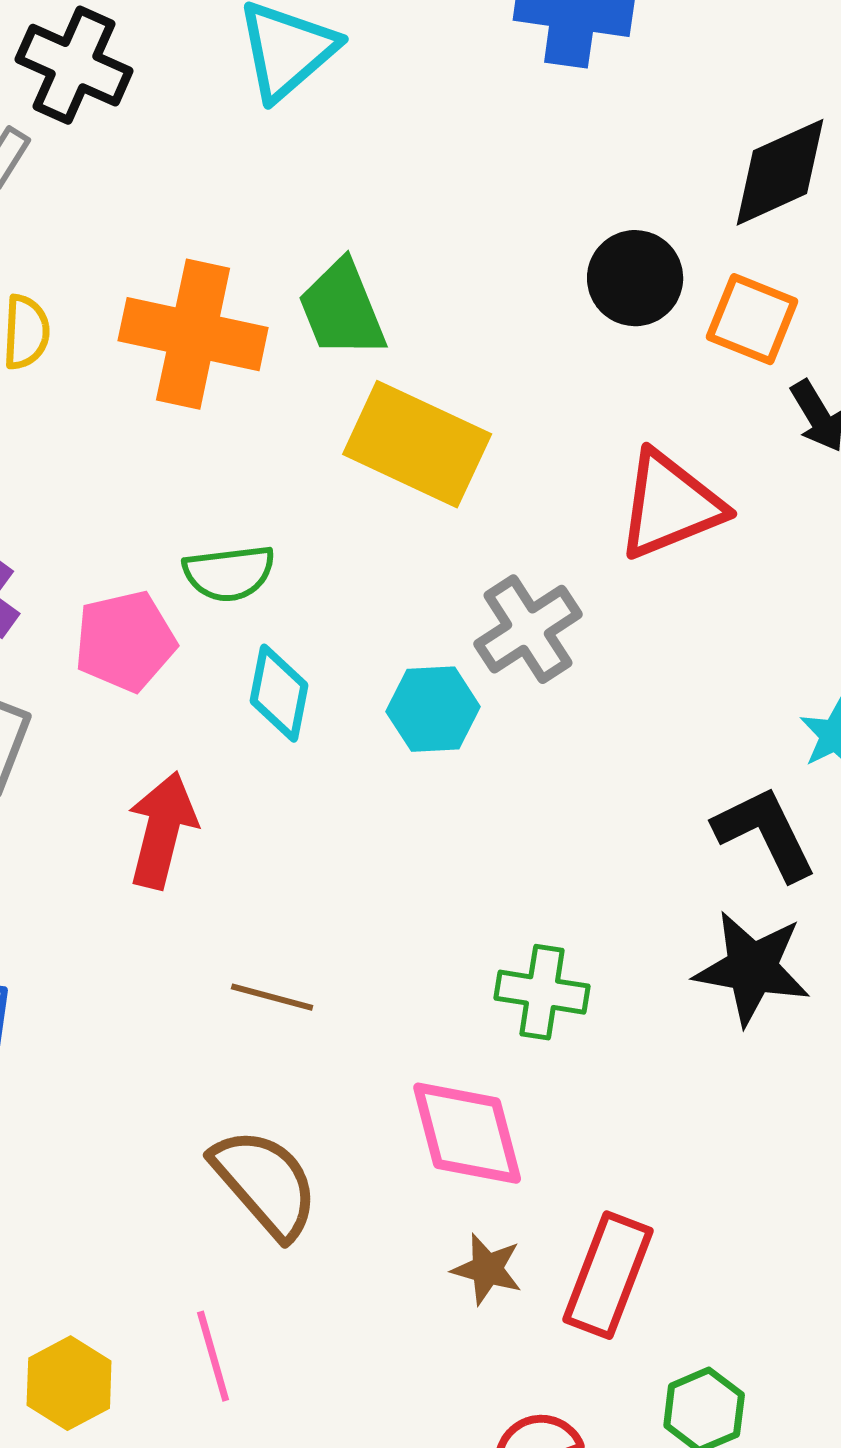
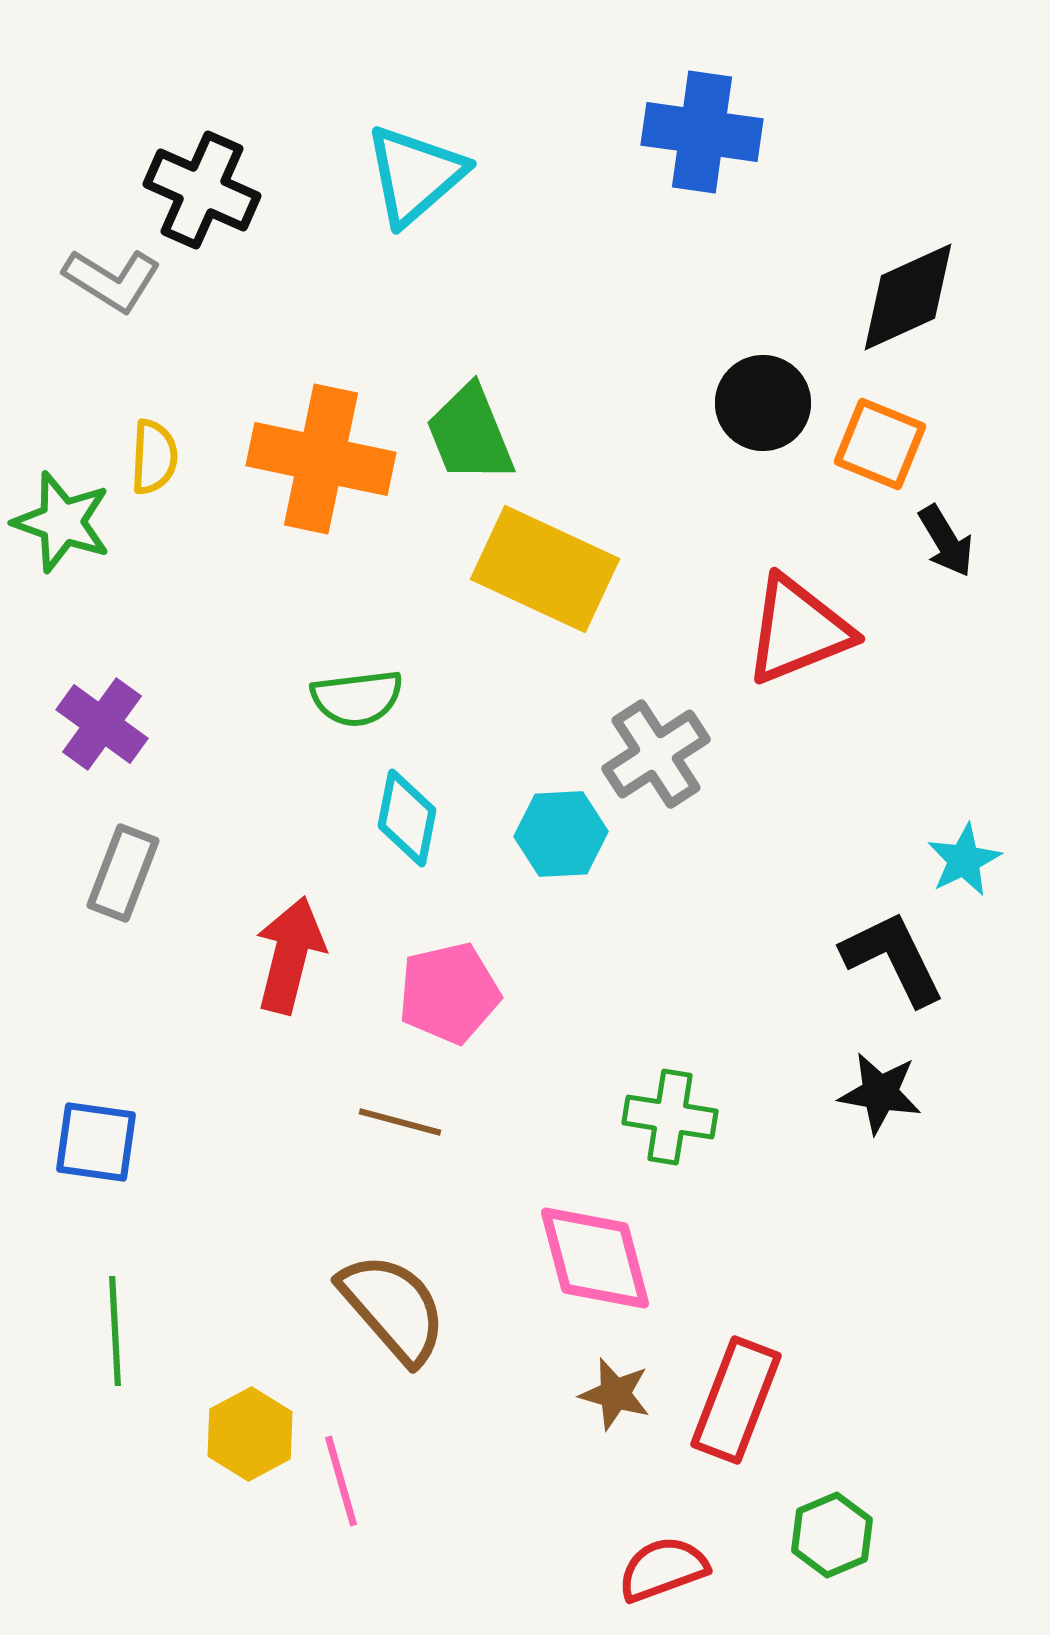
pink pentagon: (125, 641) -> (449, 993), moved
black star: (752, 968) -> (880, 1093), size x0.7
yellow hexagon: (69, 1383) -> (250, 1434), moved

